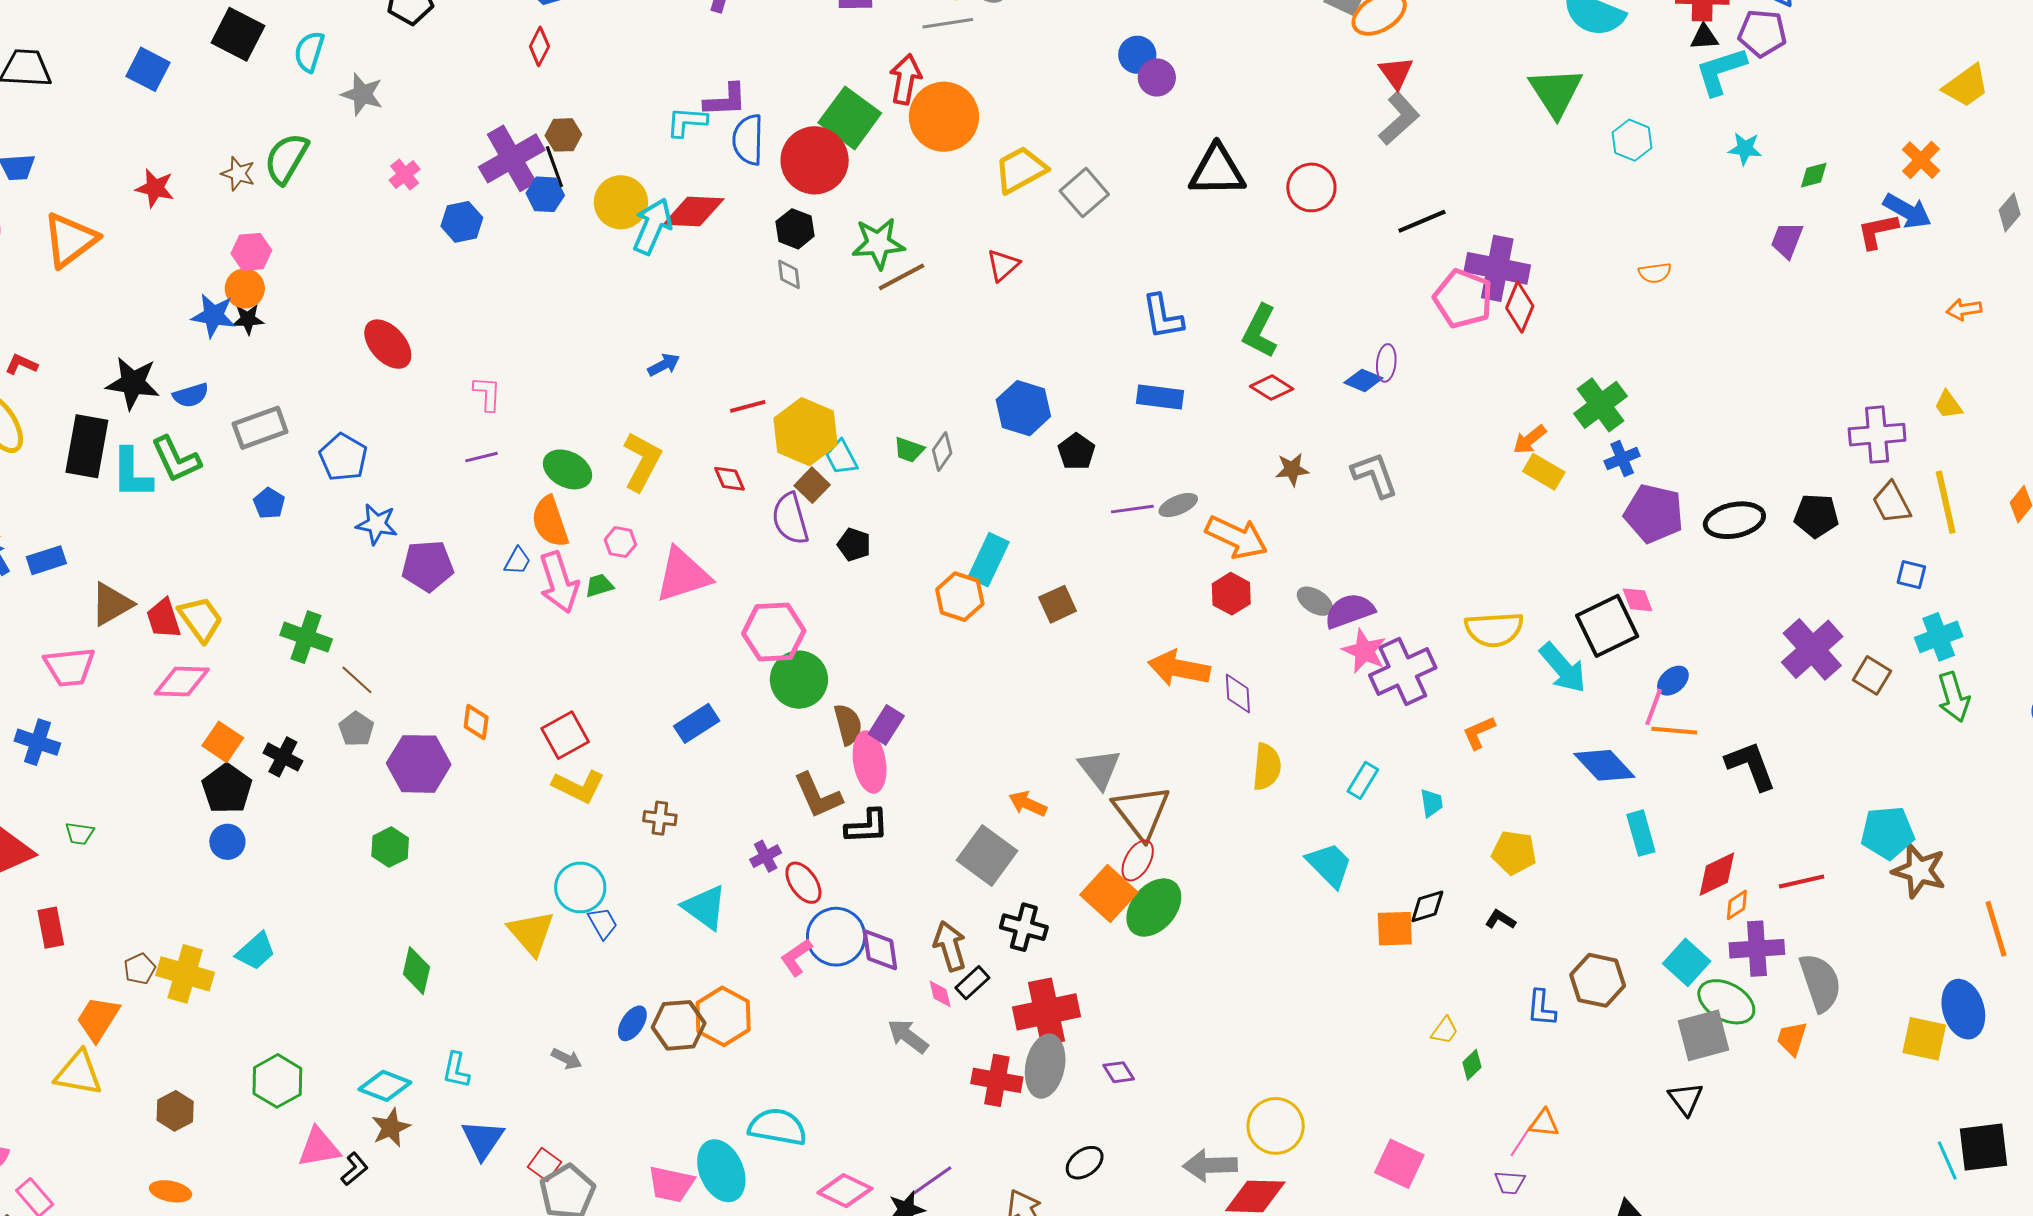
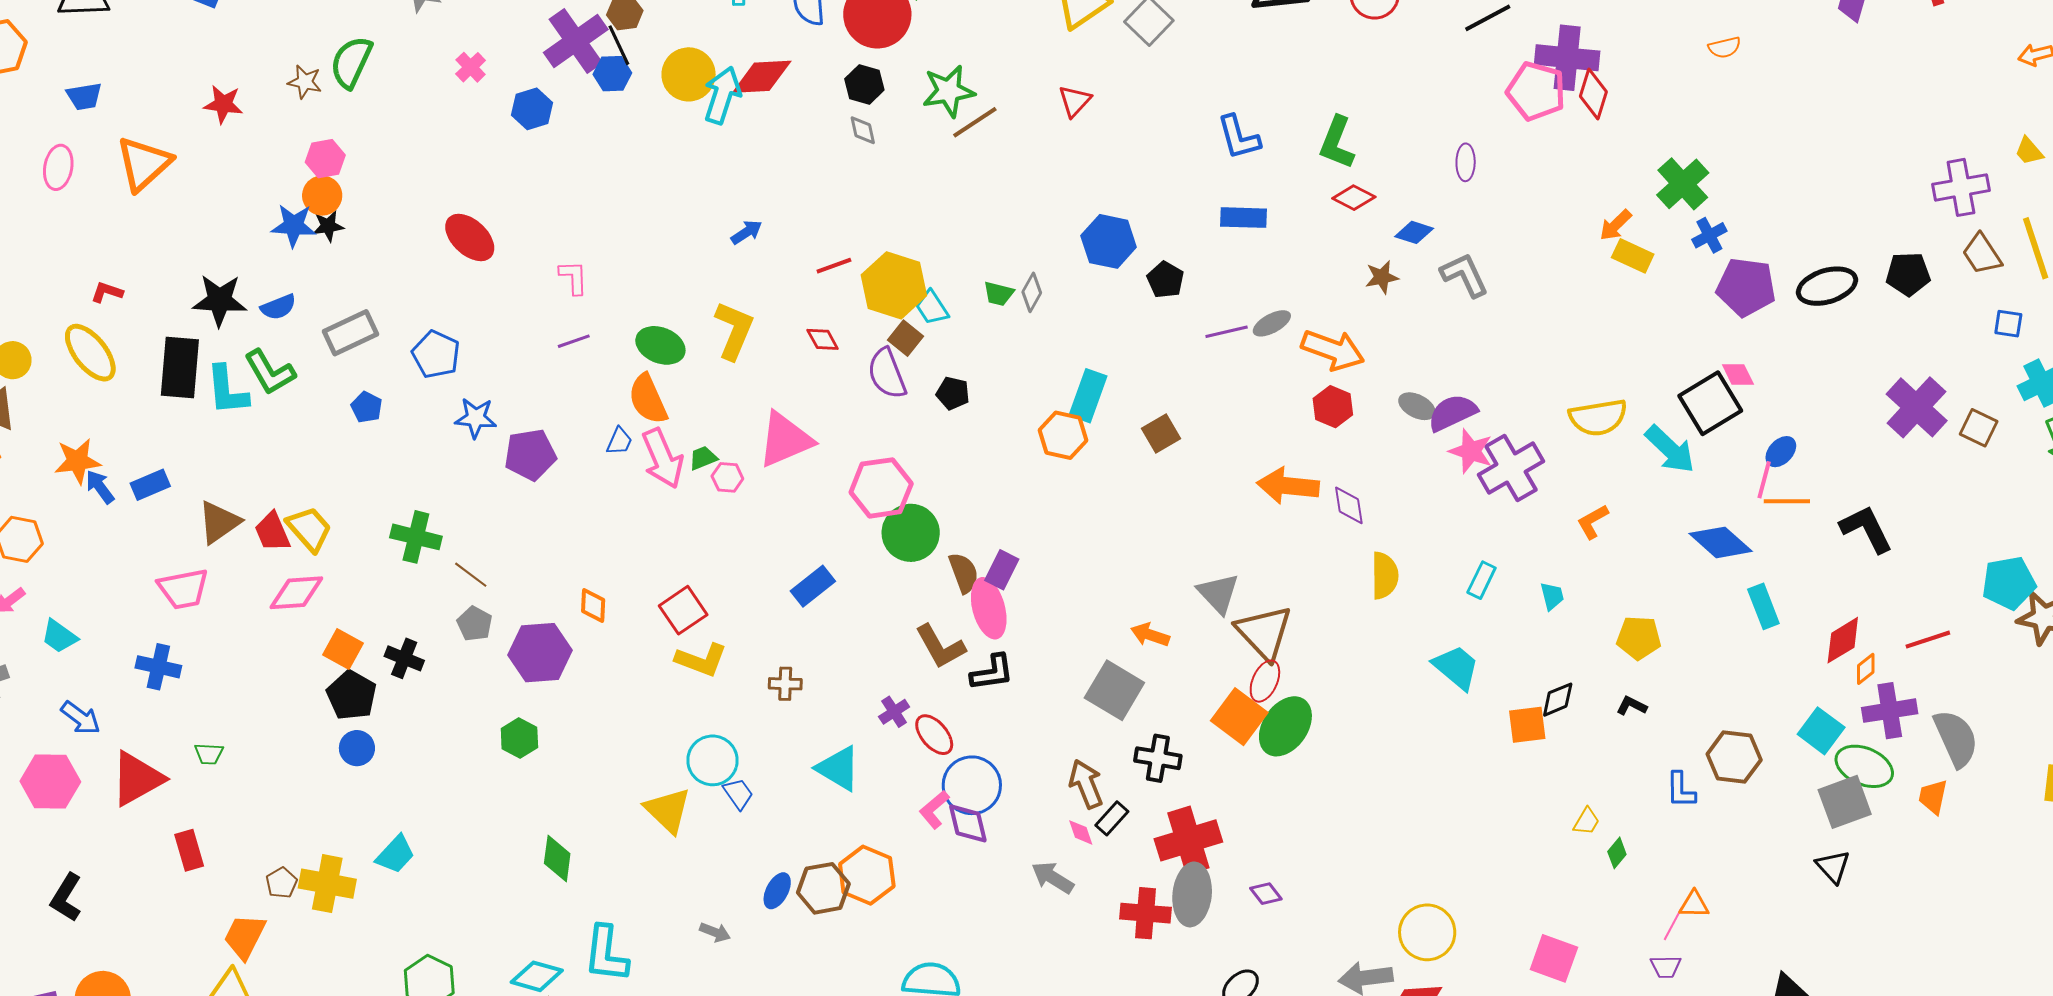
blue diamond: (1363, 380) -> (1414, 232), moved
pink hexagon: (620, 542) -> (727, 477), moved
purple diamond: (880, 950) -> (968, 823), moved
cyan L-shape: (456, 1070) -> (606, 954), size x1.6

